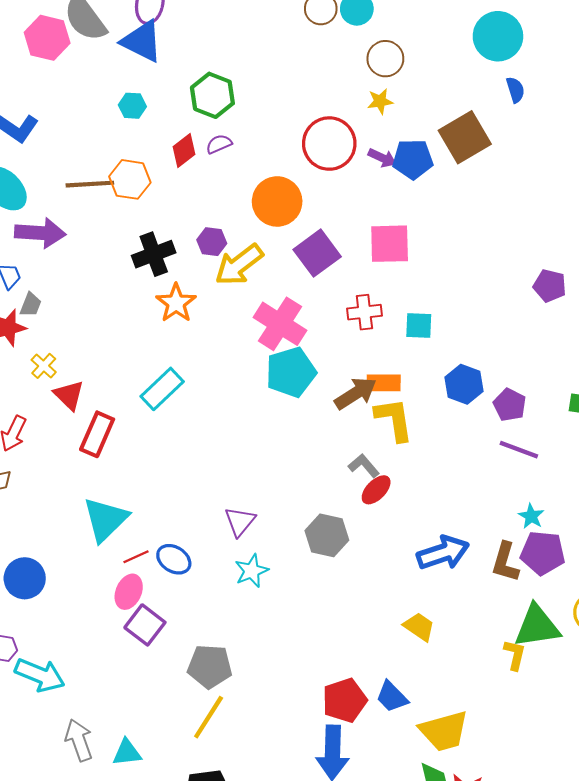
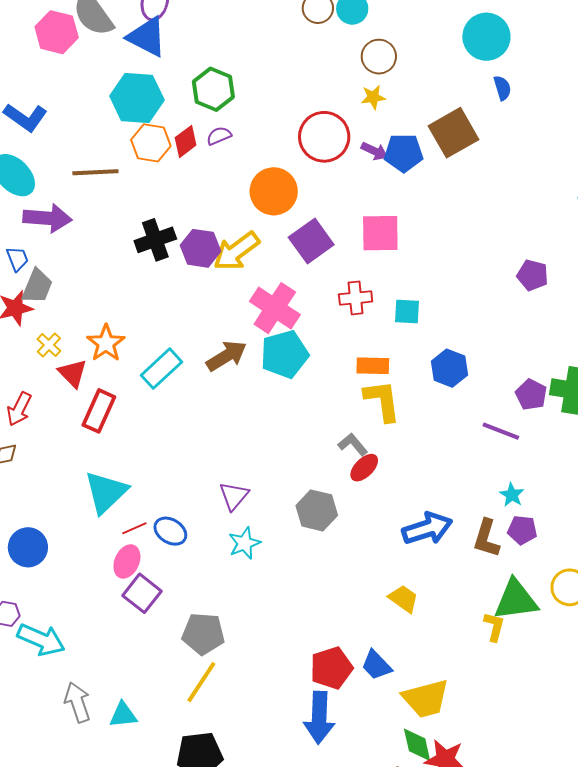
cyan hexagon: (132, 106) -> (137, 98), size x2.0
orange hexagon: (130, 179) -> (151, 143), moved
purple hexagon: (212, 242) -> (201, 248), moved, size x1.4
orange star: (176, 303) -> (106, 343), moved
gray trapezoid: (31, 305) -> (37, 286), size x1.5
brown arrow: (356, 393) -> (226, 356), moved
purple pentagon: (510, 405) -> (531, 395), moved
purple pentagon: (543, 553) -> (522, 530), size x0.7

